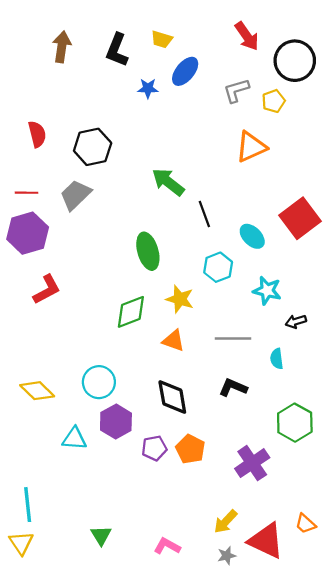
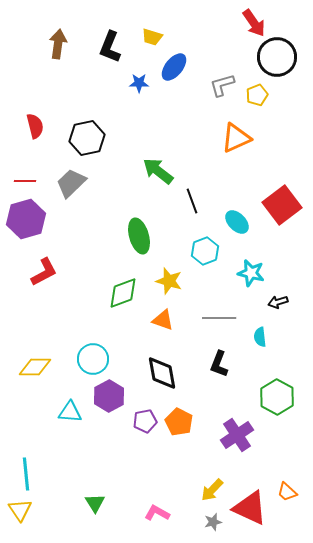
red arrow: (247, 36) -> (254, 23), moved
black L-shape: (233, 387) -> (219, 364), turned -92
yellow diamond: (37, 391) -> (35, 367), turned -44

